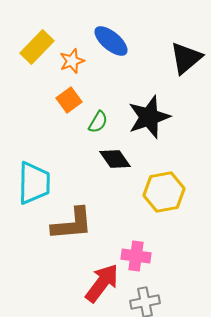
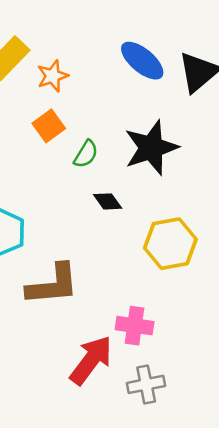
blue ellipse: (111, 41) -> (142, 61), moved
black diamond: (115, 159) -> (108, 201), size x0.7

